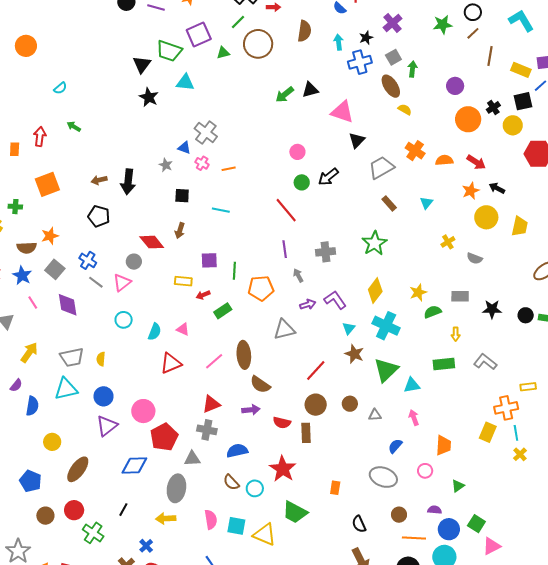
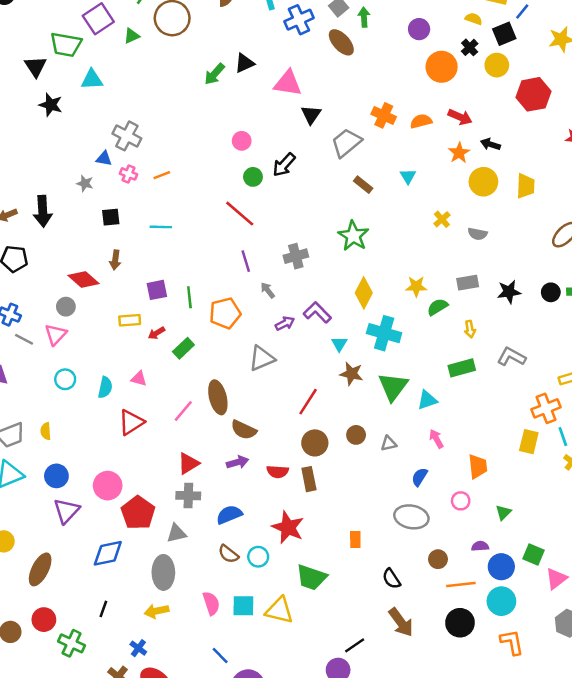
yellow semicircle: (405, 109) -> (474, 19), moved
yellow star: (418, 292) -> (416, 286), turned 30

